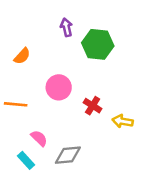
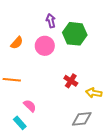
pink circle: (59, 87) -> (45, 46), moved
gray diamond: (68, 155) -> (82, 119), moved

